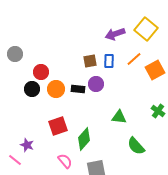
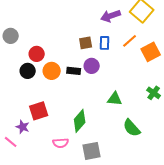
red square: (58, 126) -> (39, 111), moved
pink semicircle: (65, 161) -> (61, 143), turned 126

